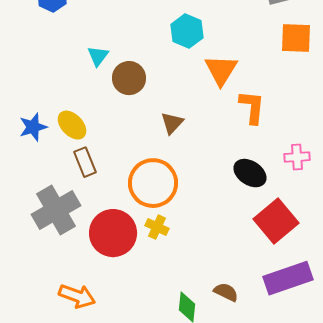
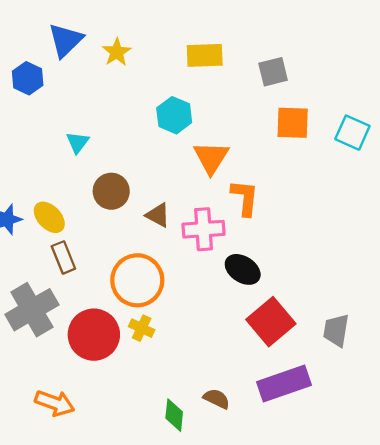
brown circle: (129, 78) -> (111, 191), moved
brown triangle: (172, 123) -> (158, 215), turned -45
pink cross: (297, 157) -> (204, 229), moved, size x1.5

